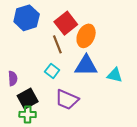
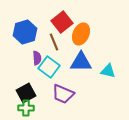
blue hexagon: (27, 18) -> (25, 32), moved
cyan square: (52, 71) -> (49, 67), size x1.5
purple semicircle: (13, 78) -> (37, 58), moved

